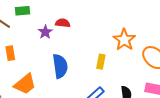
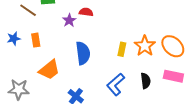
orange star: (124, 40) -> (145, 46), moved

